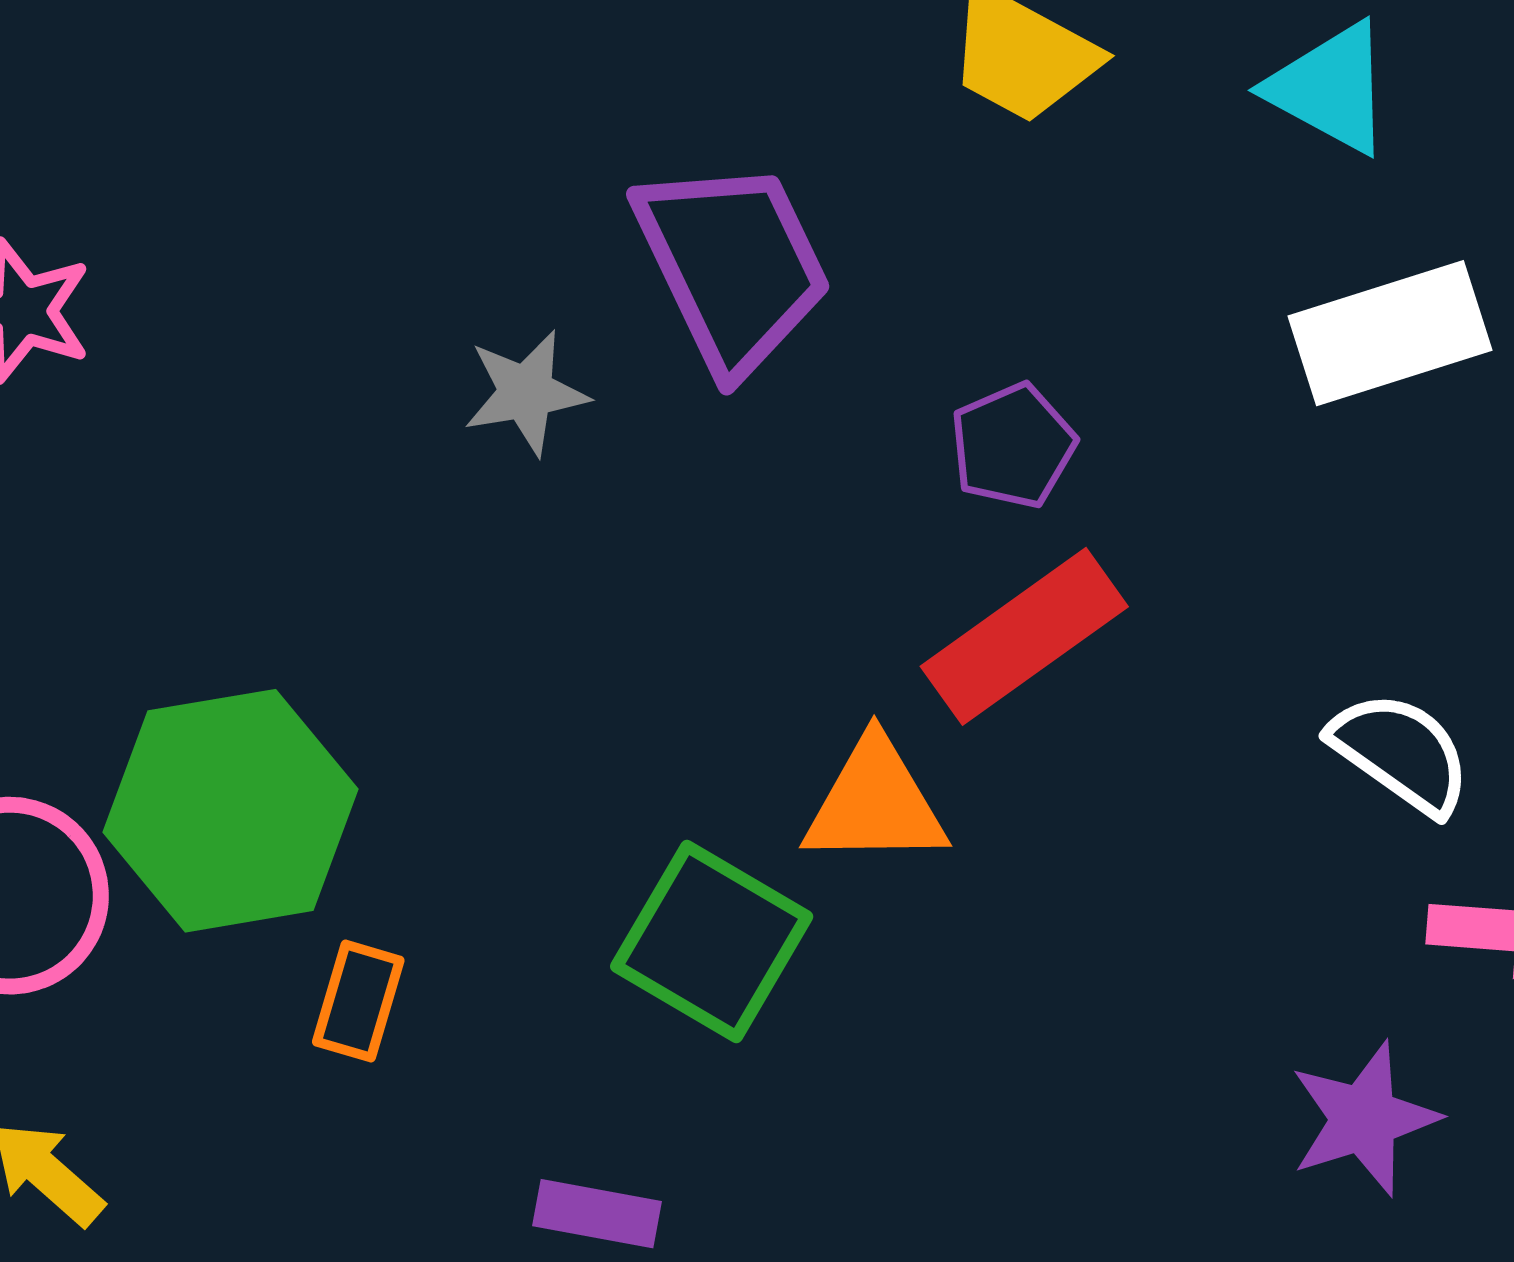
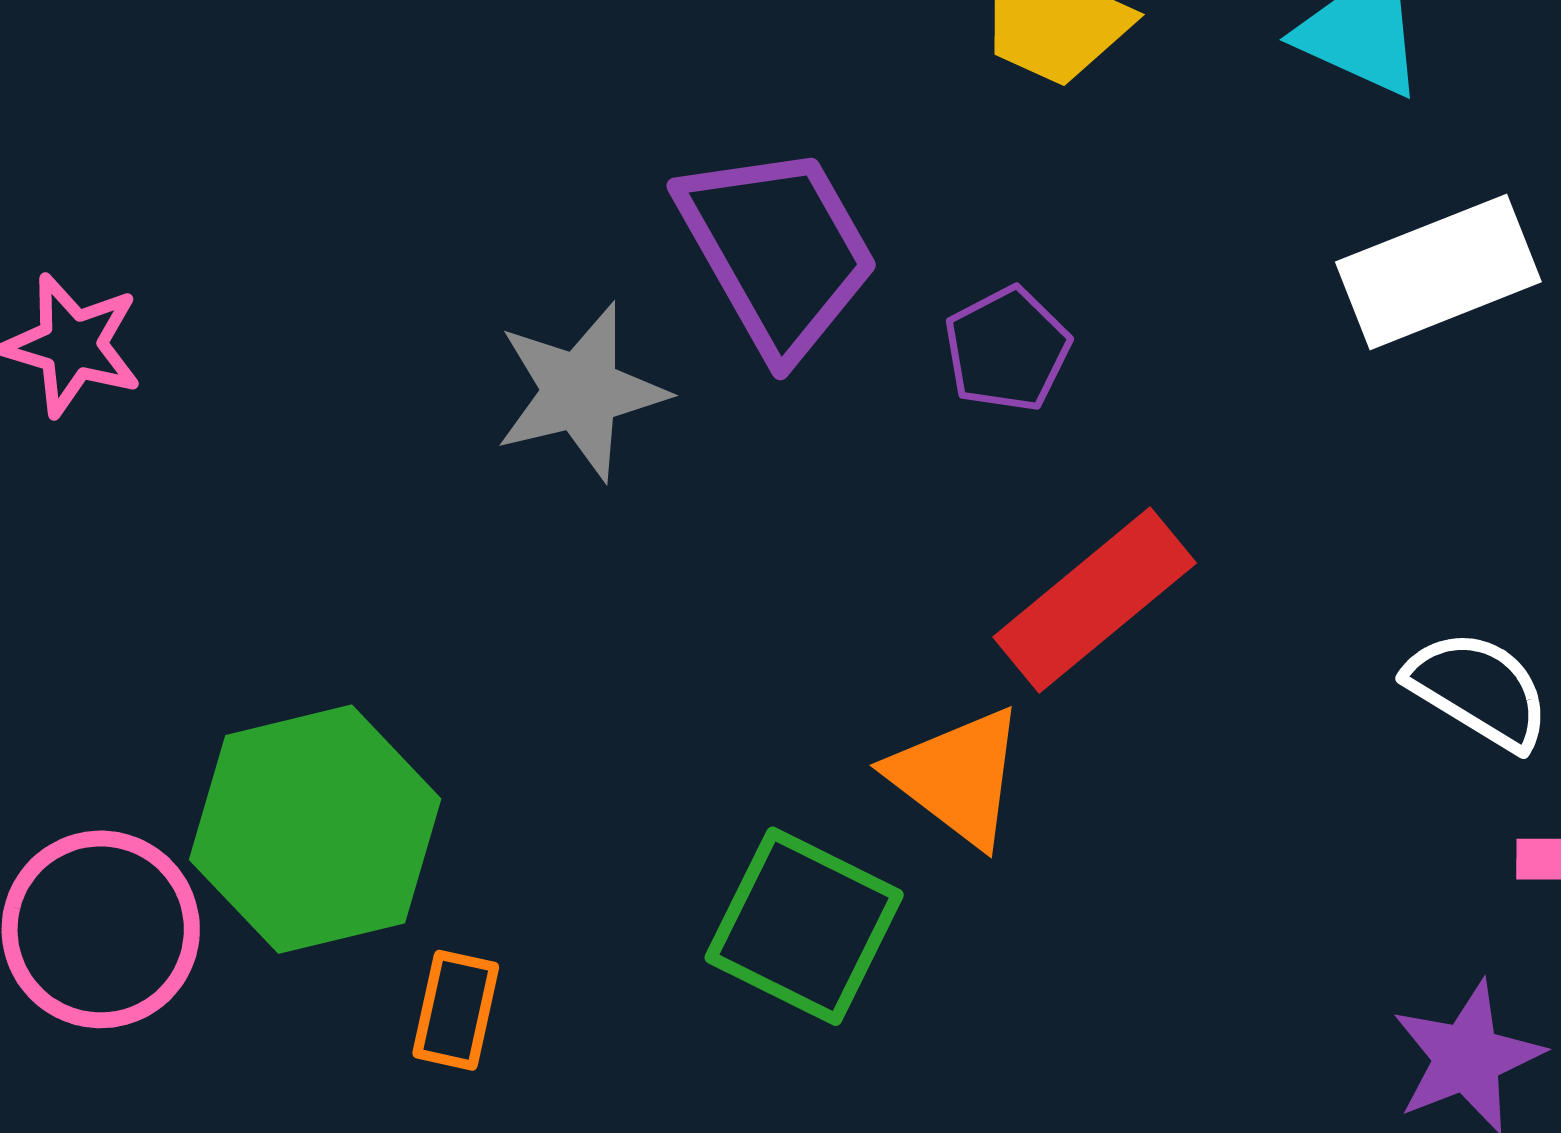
gray star: (526, 393) -> (581, 392), size x1.4
purple pentagon: (1013, 446) -> (1007, 349), moved
orange triangle: (875, 803) -> (957, 777), turned 42

